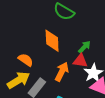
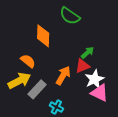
orange diamond: (52, 41) -> (43, 36), moved
red triangle: (80, 61) -> (82, 66), turned -35

